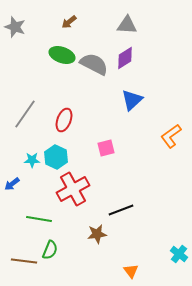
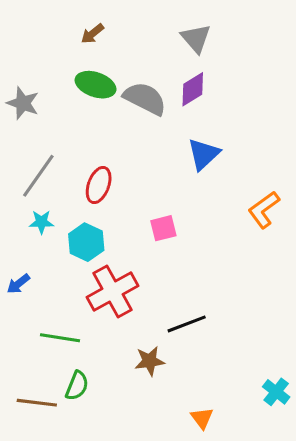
brown arrow: (69, 22) -> (92, 34), moved
gray triangle: (127, 25) -> (196, 38), turned 45
gray star: (15, 27) -> (23, 103), moved
cyan star: (32, 160) -> (41, 222), moved

